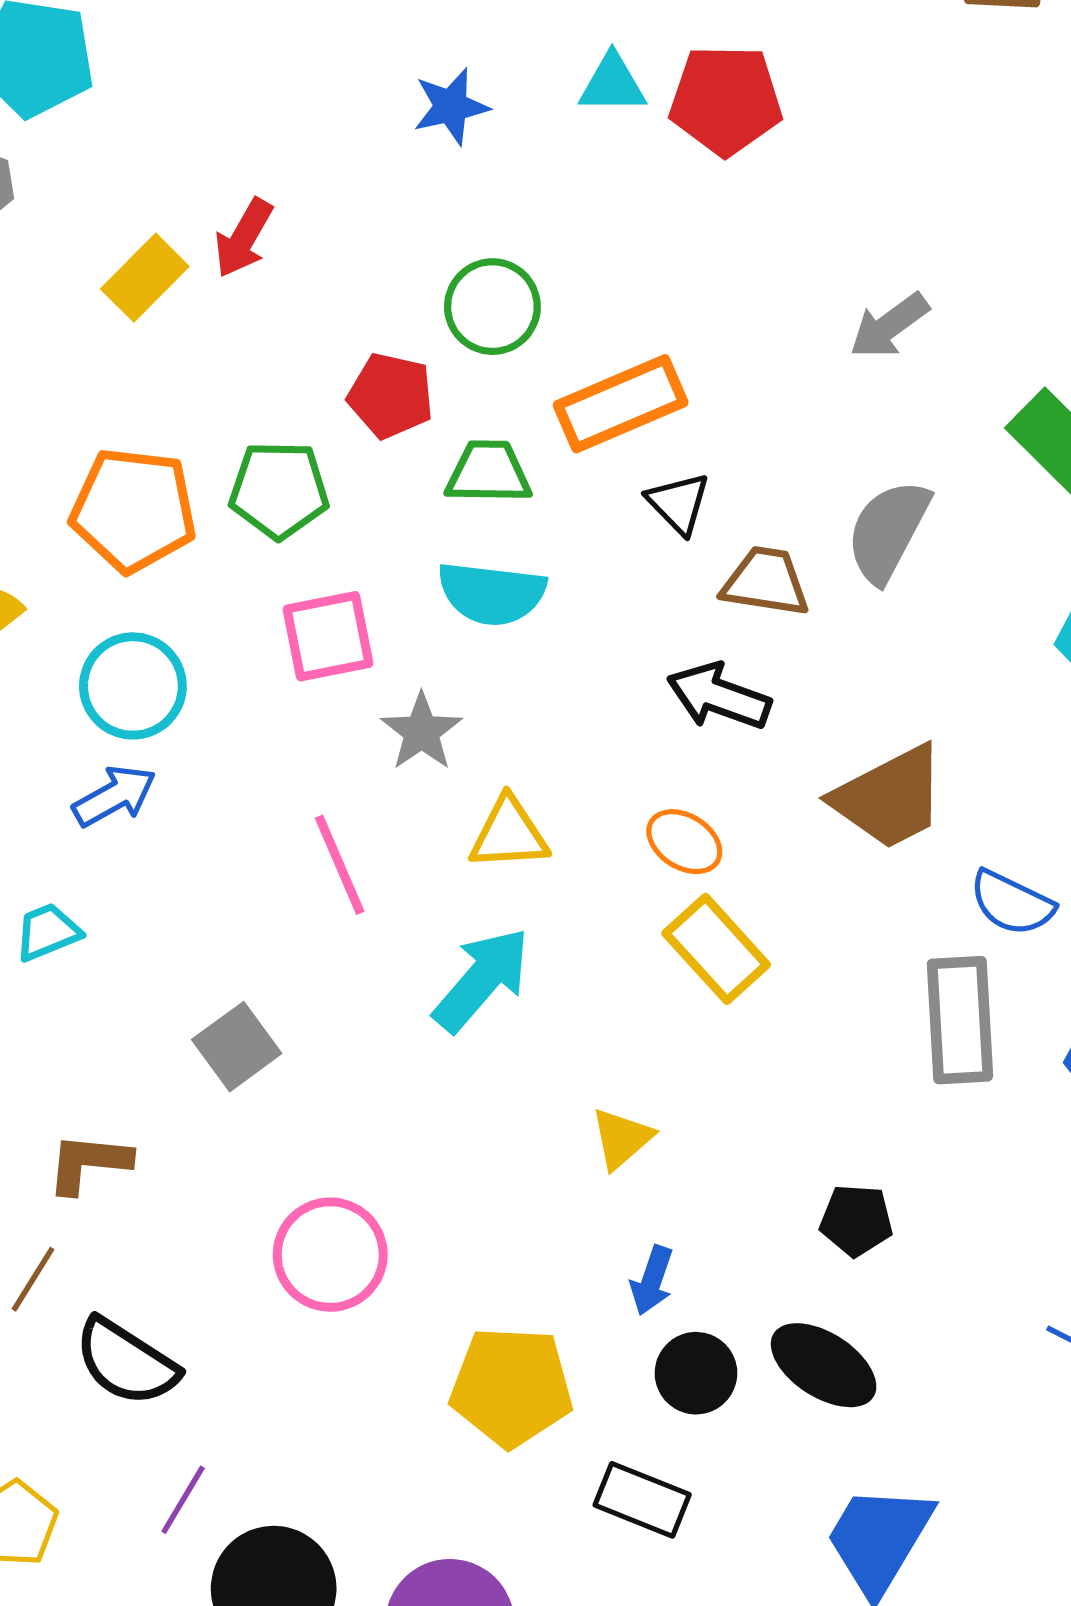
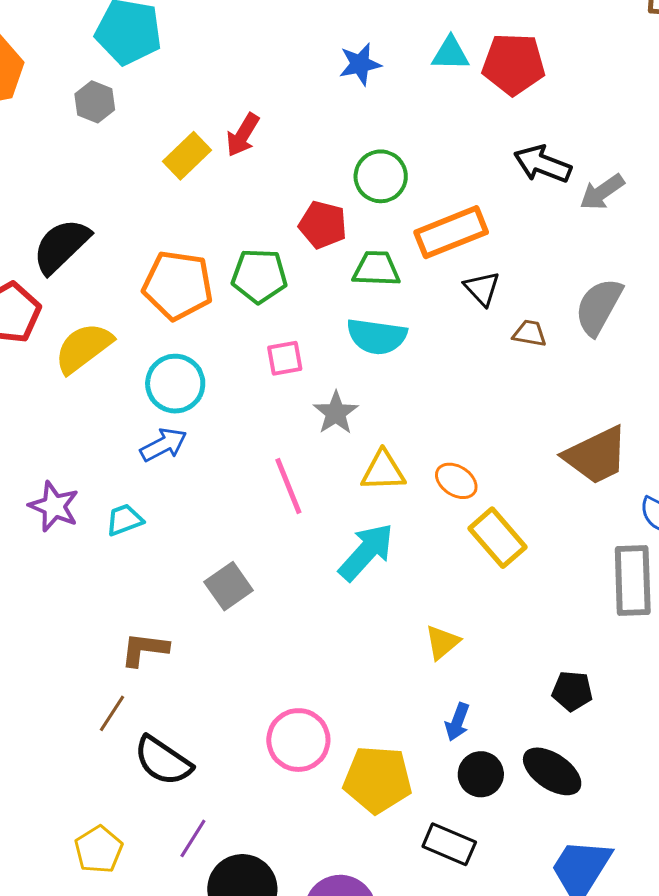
brown trapezoid: (766, 582) -> (530, 333), size x0.7
pink square: (328, 636) -> (285, 358), size x0.7
black arrow: (719, 696) -> (543, 164), moved
orange ellipse: (684, 842) -> (456, 481), moved
pink circle: (330, 1255) -> (298, 740), moved

